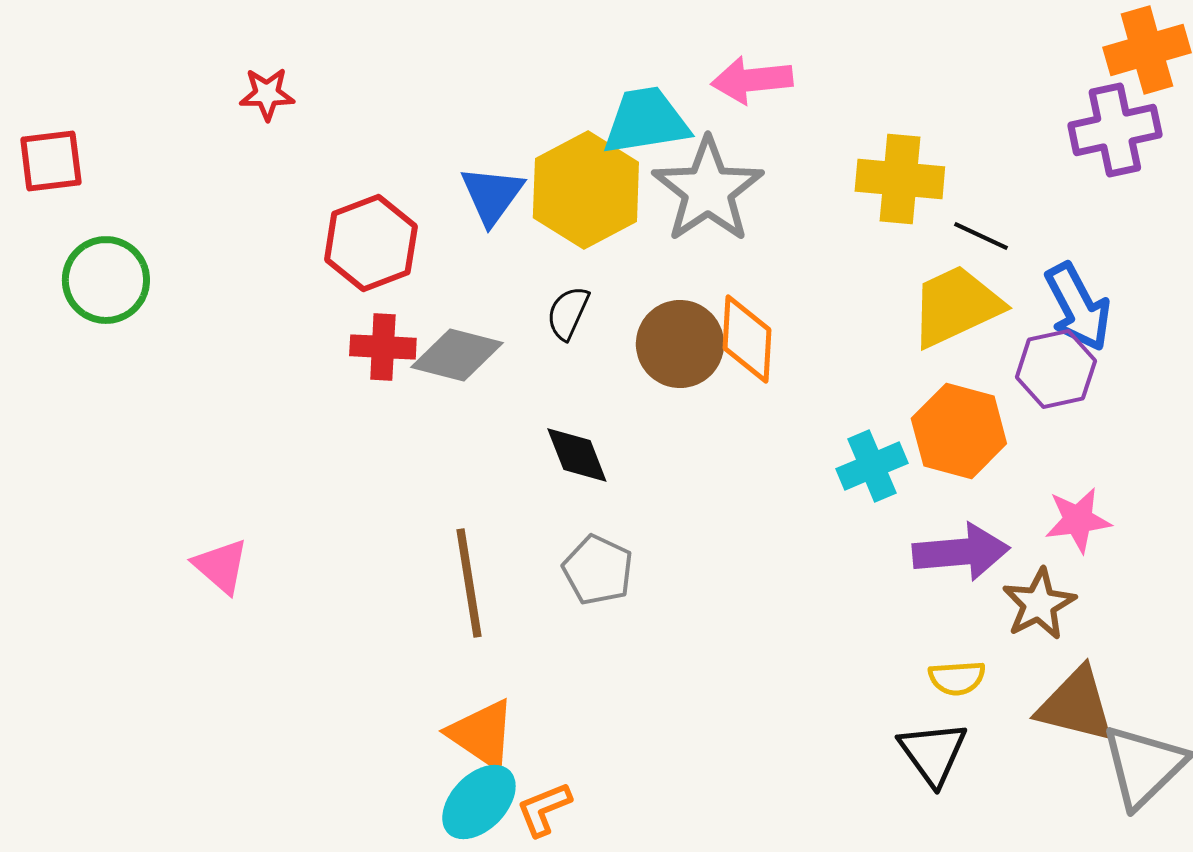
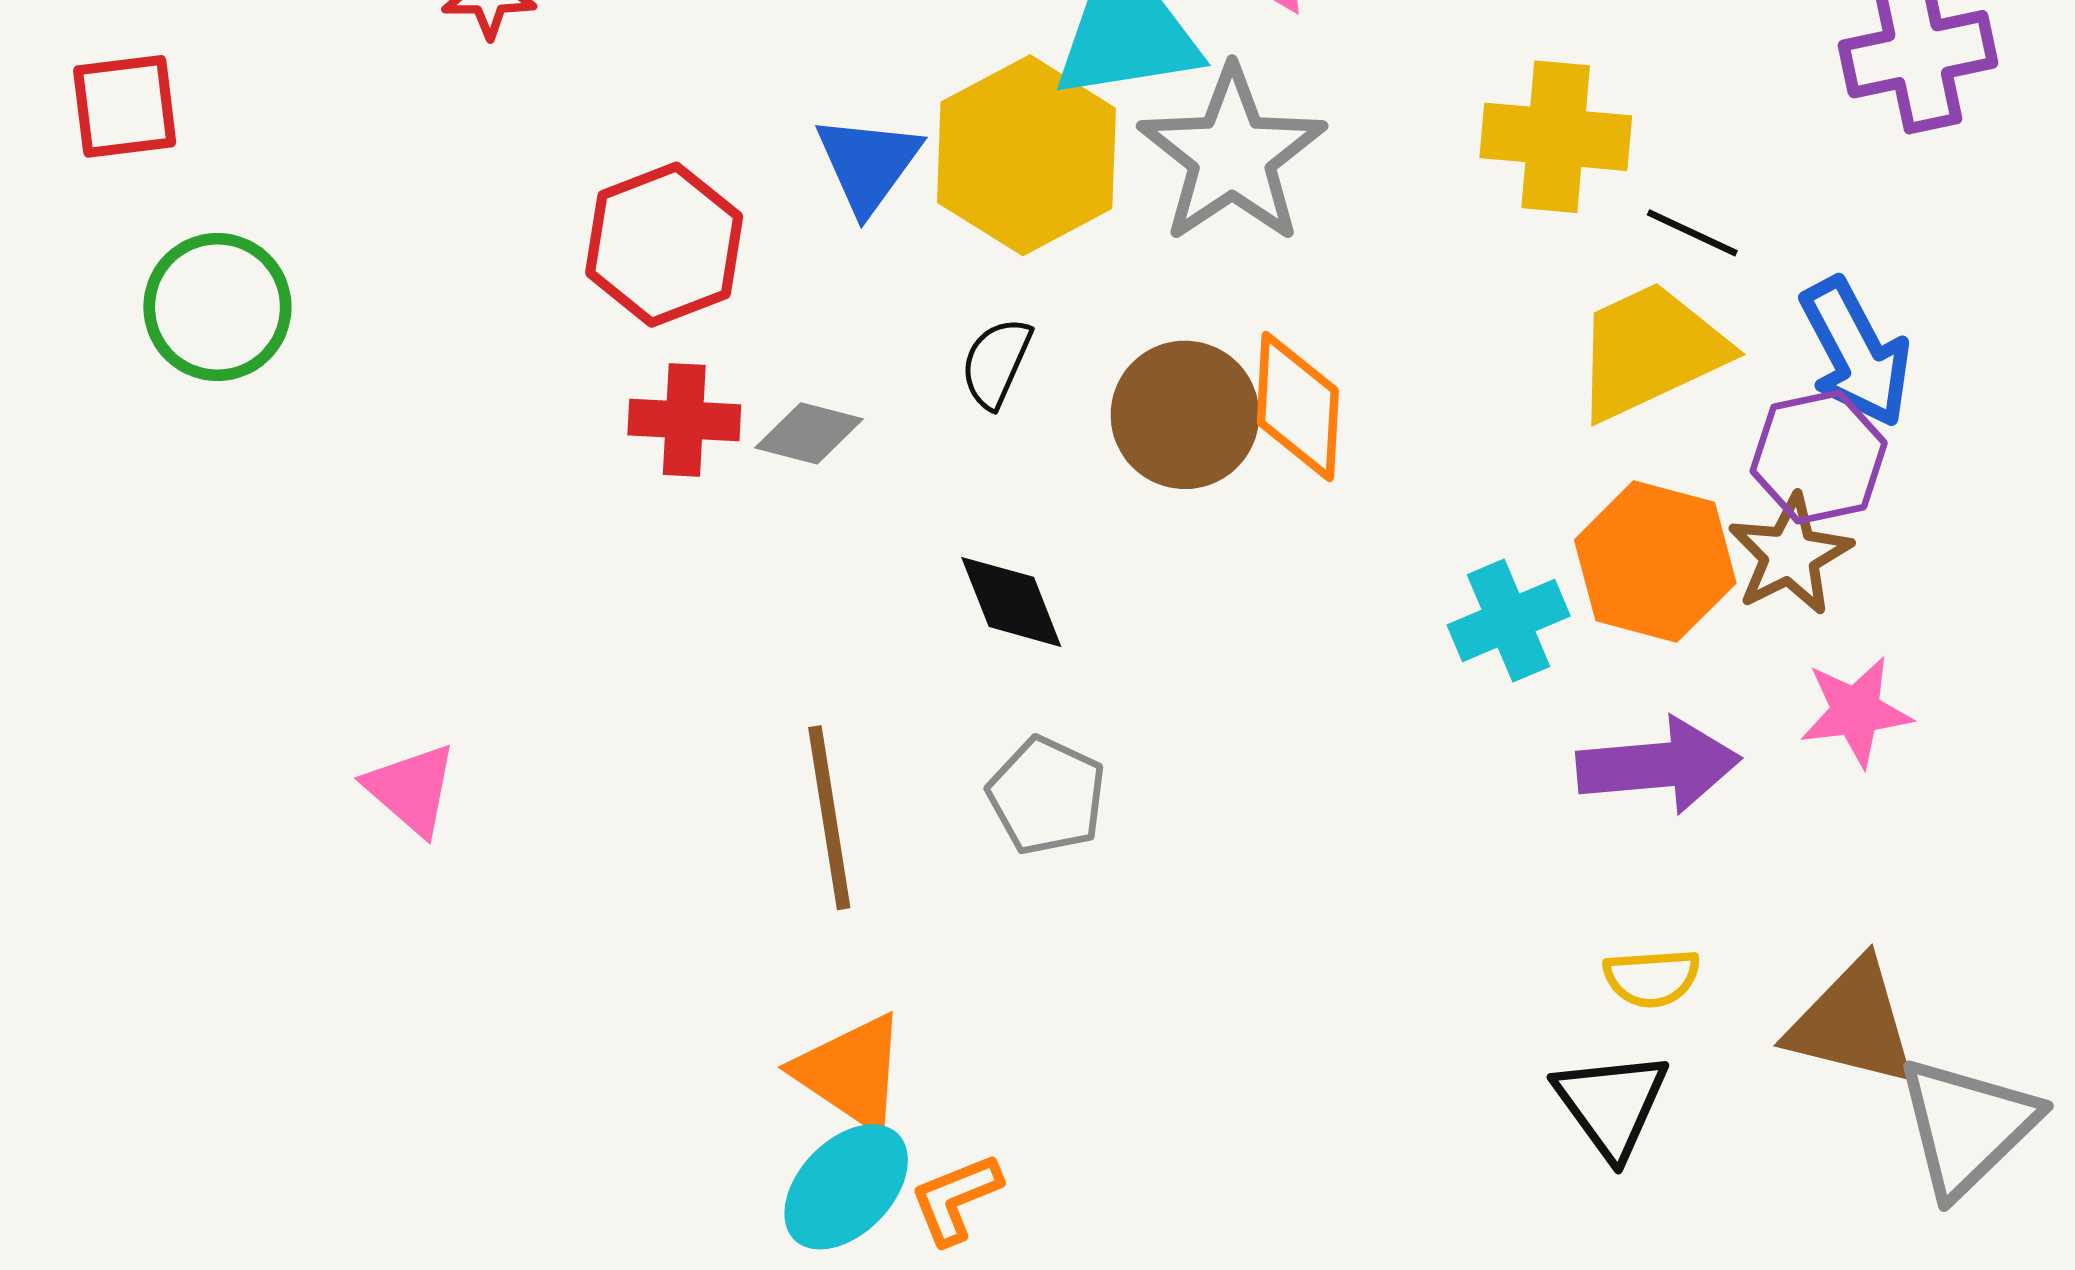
gray diamond: (457, 355) -> (809, 433), size x0.7
brown star: (1039, 604) -> (1790, 555), moved

